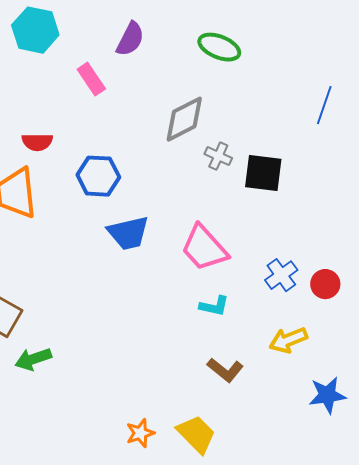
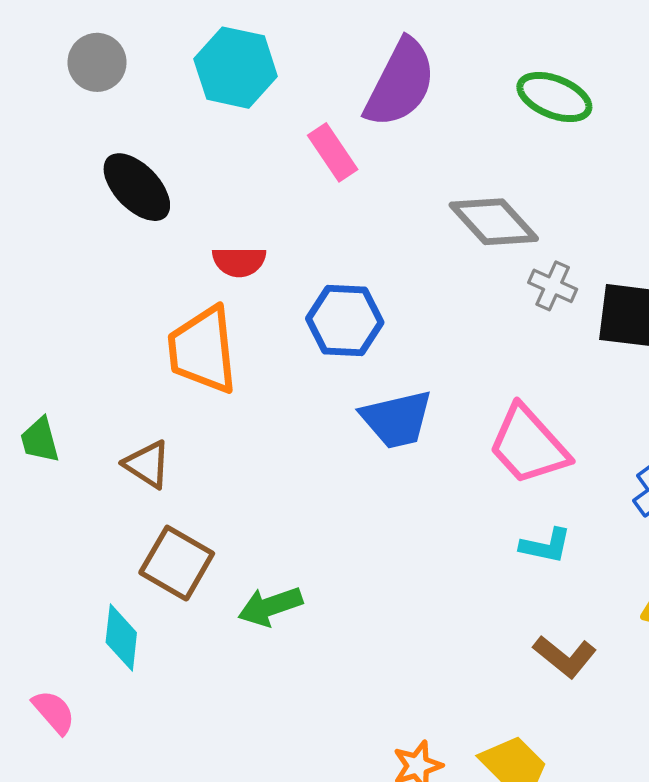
purple semicircle: (130, 39) -> (400, 83), size x1.5
gray diamond: (184, 119) -> (494, 222), turned 75
green arrow: (33, 359) -> (270, 606), moved

